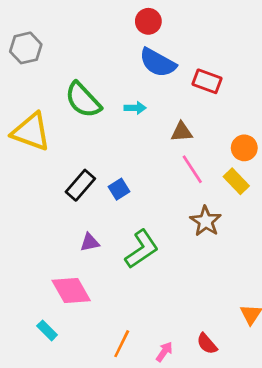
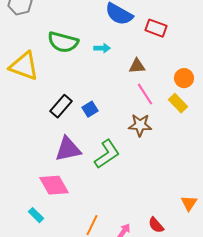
green semicircle: (83, 100) -> (63, 42), turned -32
brown star: (206, 221) -> (140, 125), moved, turned -30
purple triangle: (90, 242) -> (68, 149), size x1.8

